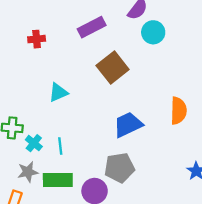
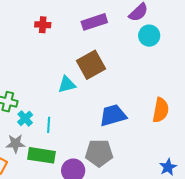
brown square: (113, 67) -> (91, 65), moved
cyan triangle: (58, 92) -> (67, 84), moved

